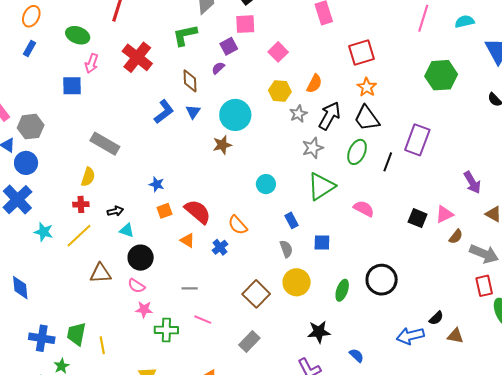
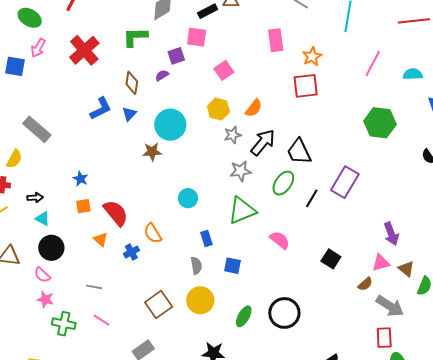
orange star: (367, 87) -> (312, 56), moved
pink triangle: (444, 214) -> (381, 263), moved

